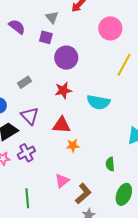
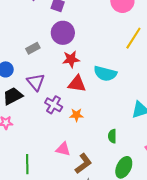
purple circle: (66, 58) -> (63, 33), moved
red triangle: (62, 125) -> (77, 84), moved
purple cross: (26, 153) -> (54, 105), moved, turned -36
pink triangle: (62, 181) -> (63, 149), turned 49

